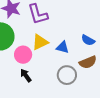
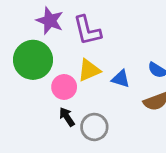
gray circle: (67, 75) -> (94, 127), moved

